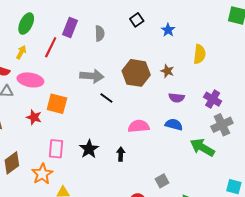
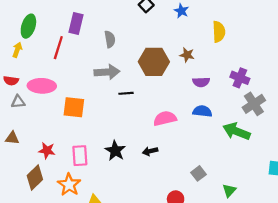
gray semicircle: (100, 33) -> (110, 39), moved
yellow arrow: (21, 52) -> (17, 50), moved
black line: (106, 98) -> (126, 93), turned -32
red star: (34, 117) -> (47, 151), moved
black arrow: (121, 154) -> (150, 151), turned -96

